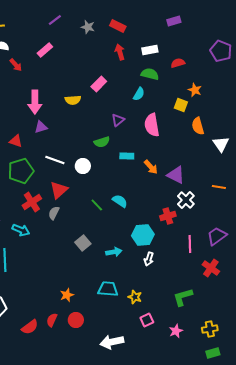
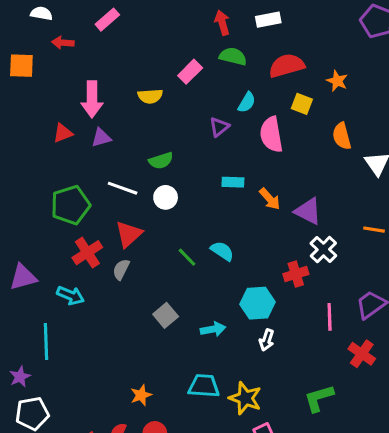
red semicircle: (178, 63) -> (287, 66), moved, size x1.6
red arrow: (16, 65) -> (63, 43), turned 136
green semicircle: (150, 74) -> (233, 56), moved
cyan semicircle: (139, 94) -> (247, 102), moved
yellow square: (181, 105) -> (302, 104), moved
red triangle: (16, 141) -> (63, 133), moved, turned -40
green semicircle: (102, 142) -> (161, 161), moved
yellow star: (135, 297) -> (245, 398), size x1.5

